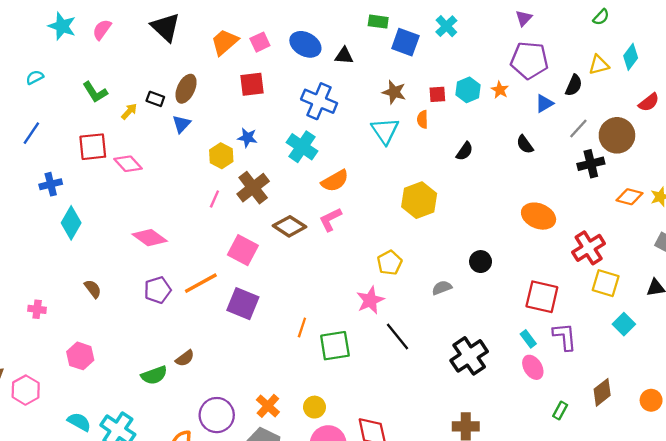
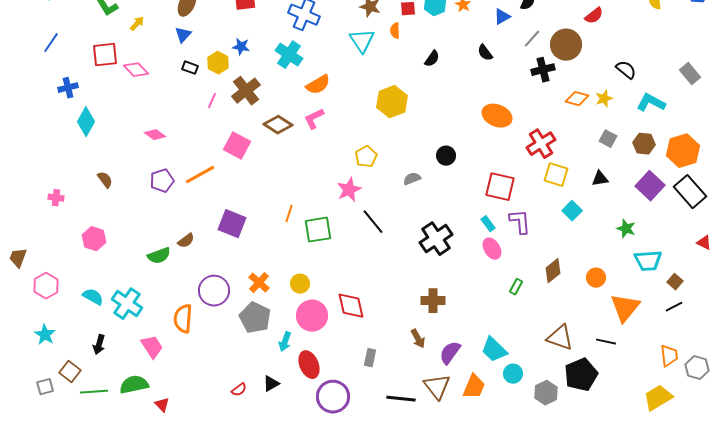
black rectangle: (155, 99) -> (190, 68), moved
pink diamond: (150, 238) -> (155, 135), size x0.7
purple square: (243, 304) -> (232, 224), moved
pink hexagon: (26, 390) -> (46, 286), moved

